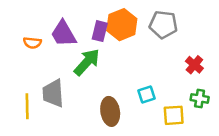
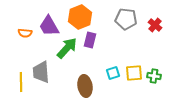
orange hexagon: (122, 25) -> (80, 17), moved
purple rectangle: (100, 31) -> (90, 40), moved
red cross: (194, 65) -> (155, 25), moved
yellow square: (174, 115) -> (134, 73), moved

